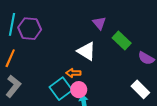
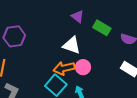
orange arrow: (73, 73) -> (64, 68), size x1.5
pink circle: (79, 90) -> (83, 67), moved

